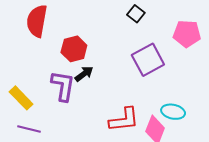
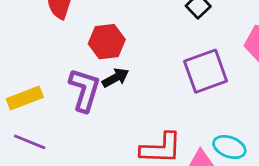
yellow rectangle: (21, 98) -> (25, 98), turned -75

